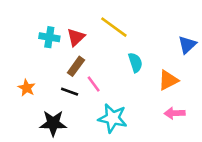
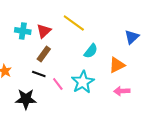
cyan semicircle: (135, 63) -> (91, 51), turned 56
pink line: (94, 84) -> (58, 84), moved
cyan star: (113, 118) -> (83, 82), moved, turned 30

